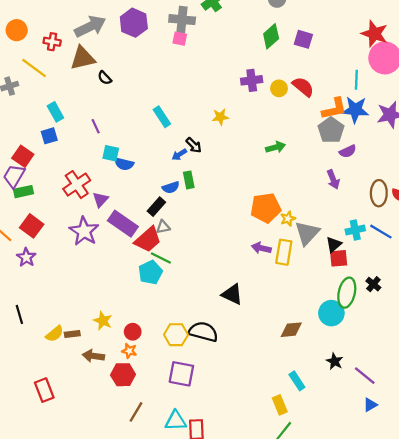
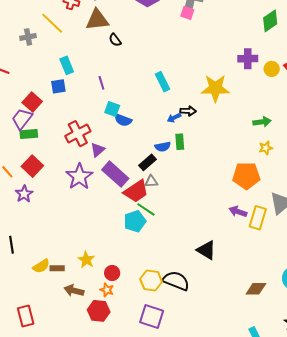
yellow star: (220, 117) -> (215, 88), size x1.8
black arrow: (194, 145) -> (188, 111), turned -49
yellow star: (288, 219) -> (266, 148), moved

